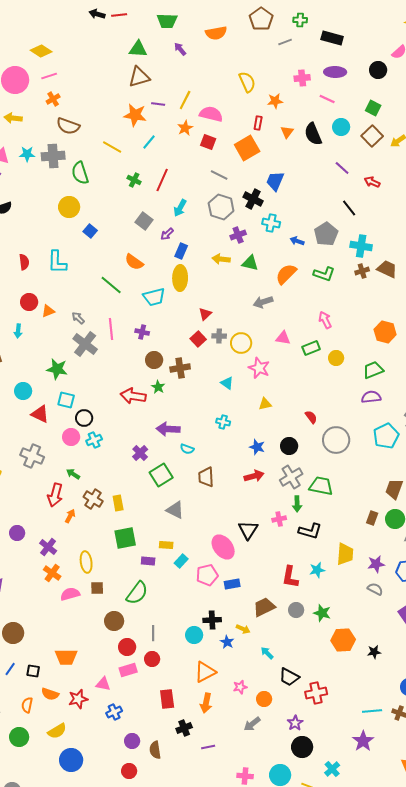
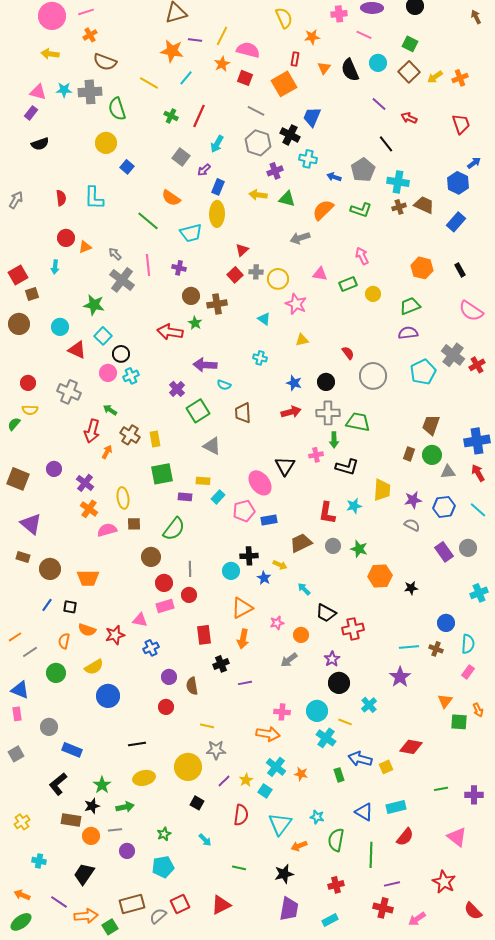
cyan square: (66, 400) -> (103, 336), turned 30
gray cross: (291, 477) -> (328, 413), turned 30
orange trapezoid: (66, 657) -> (88, 578), moved

